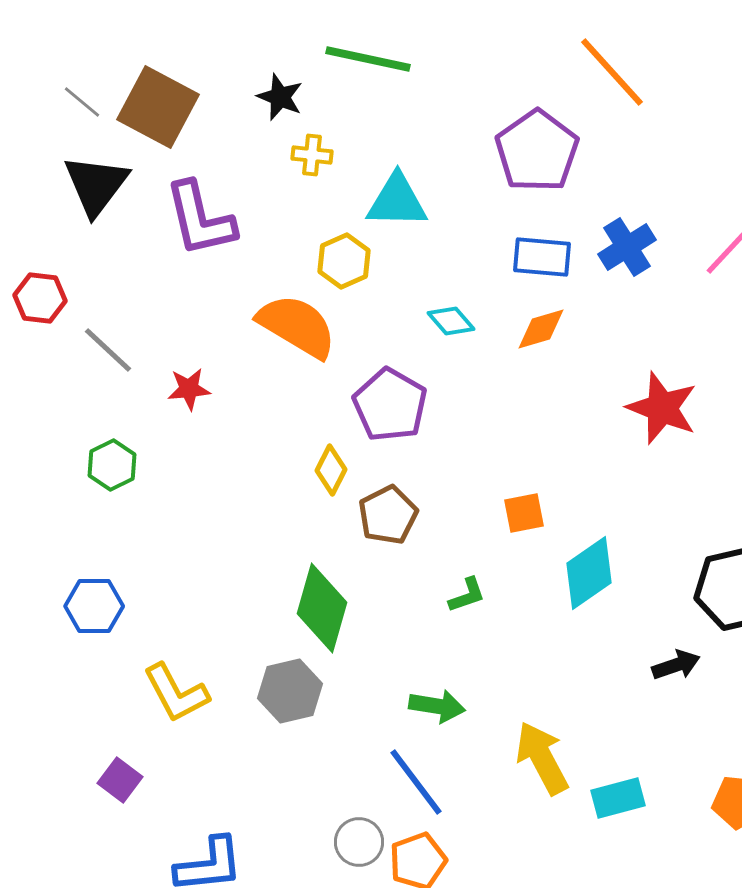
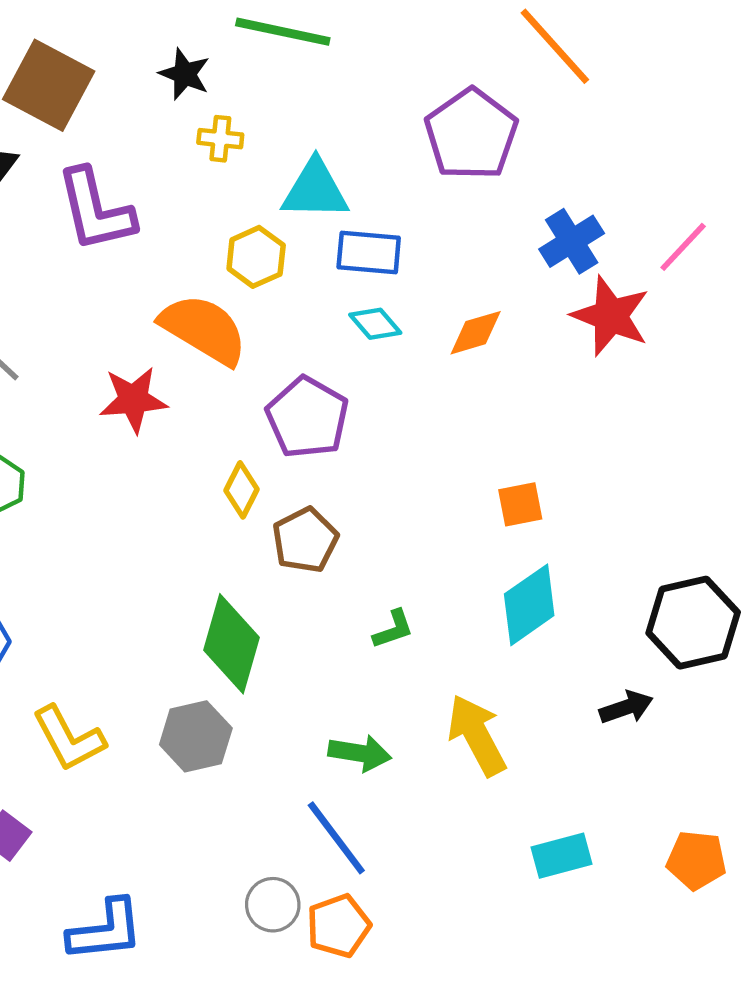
blue rectangle: (542, 257) -> (369, 252), moved
red star: (189, 389) -> (133, 400), moved, size x1.4
red star: (662, 408) -> (611, 316), moved
orange square: (524, 513) -> (520, 504), moved
yellow arrow: (542, 758) -> (477, 735), moved

